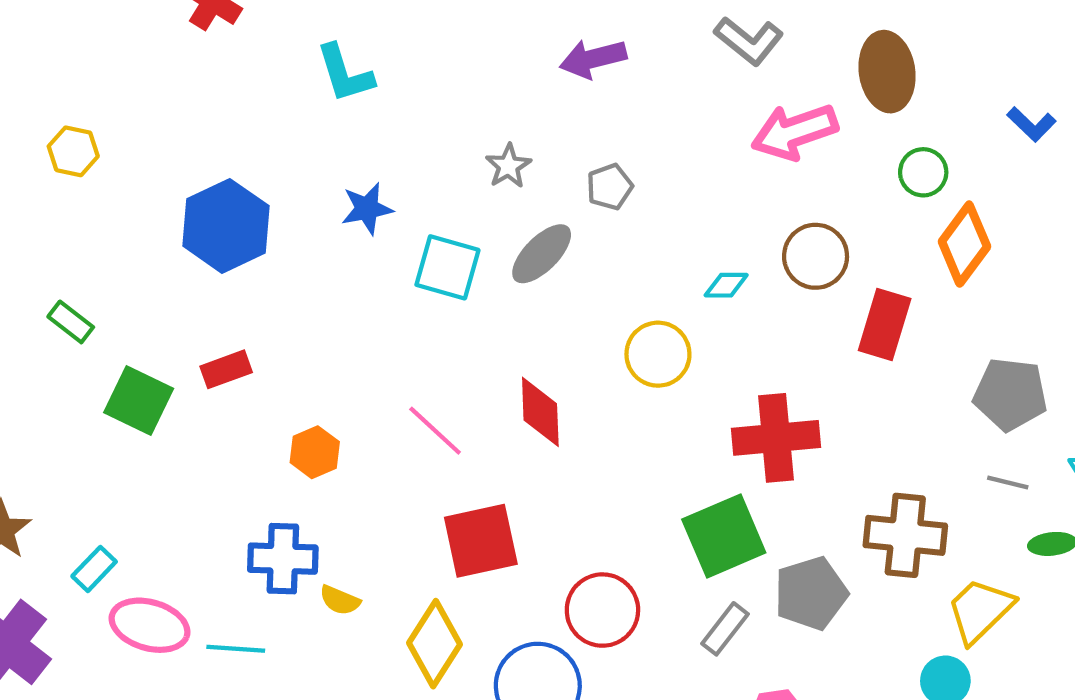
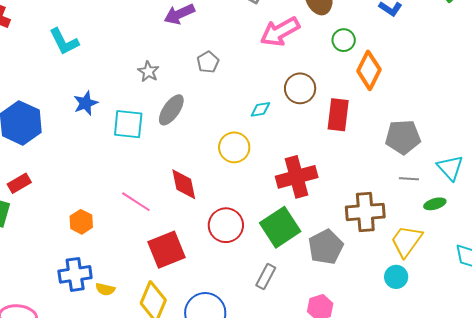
gray pentagon: (610, 187) -> (208, 62), moved
red rectangle: (226, 369) -> (19, 183), moved
red circle: (602, 610) -> (226, 225), moved
gray rectangle: (725, 629) -> (266, 276), moved

